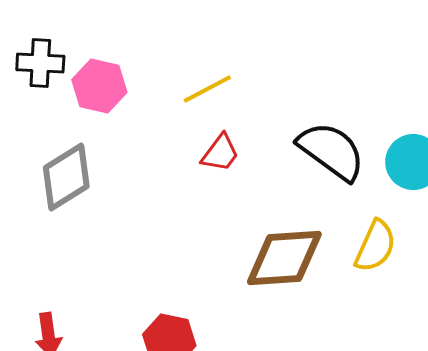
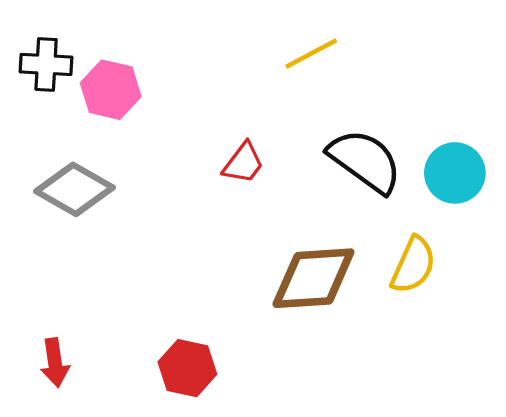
yellow line: (207, 89) -> (311, 54), moved
gray diamond: (66, 177) -> (75, 189), turned 62

